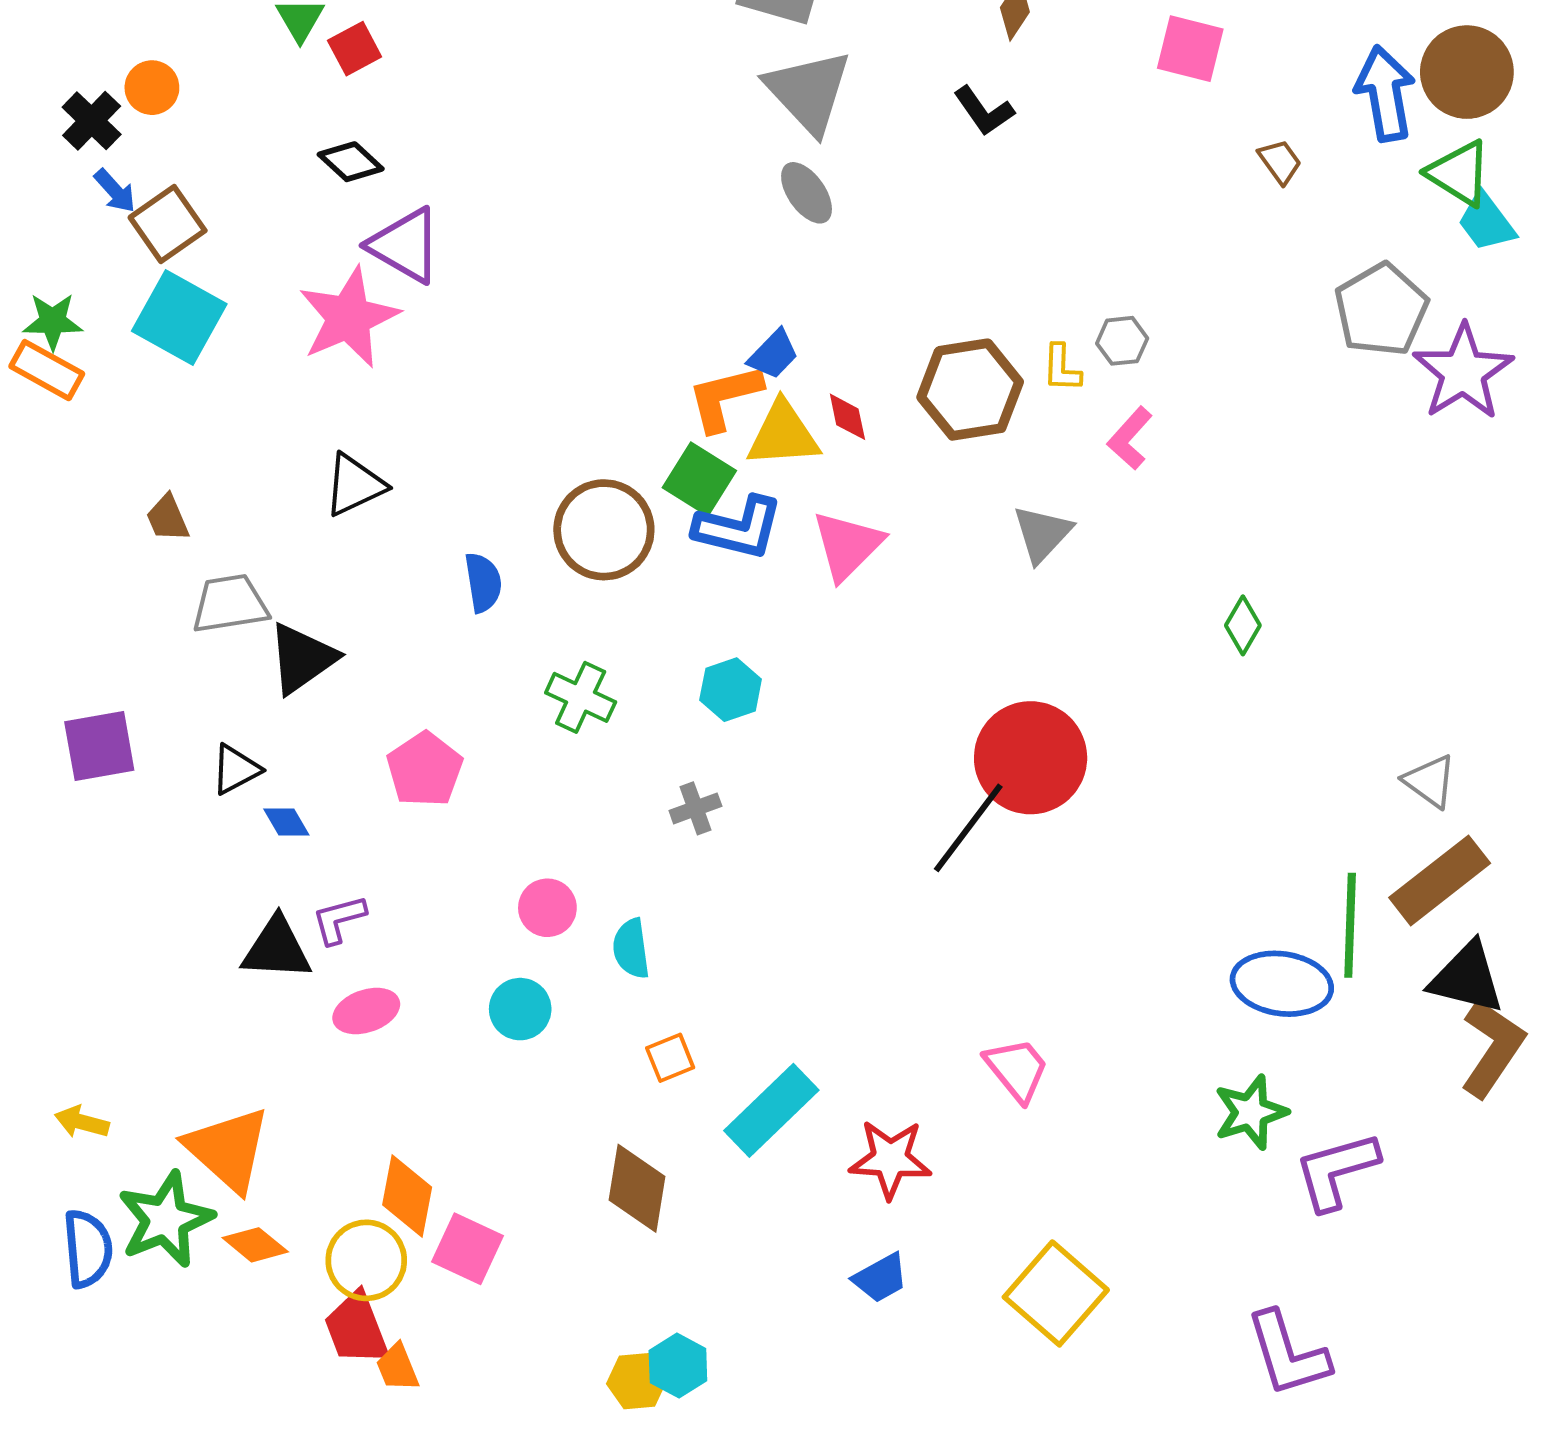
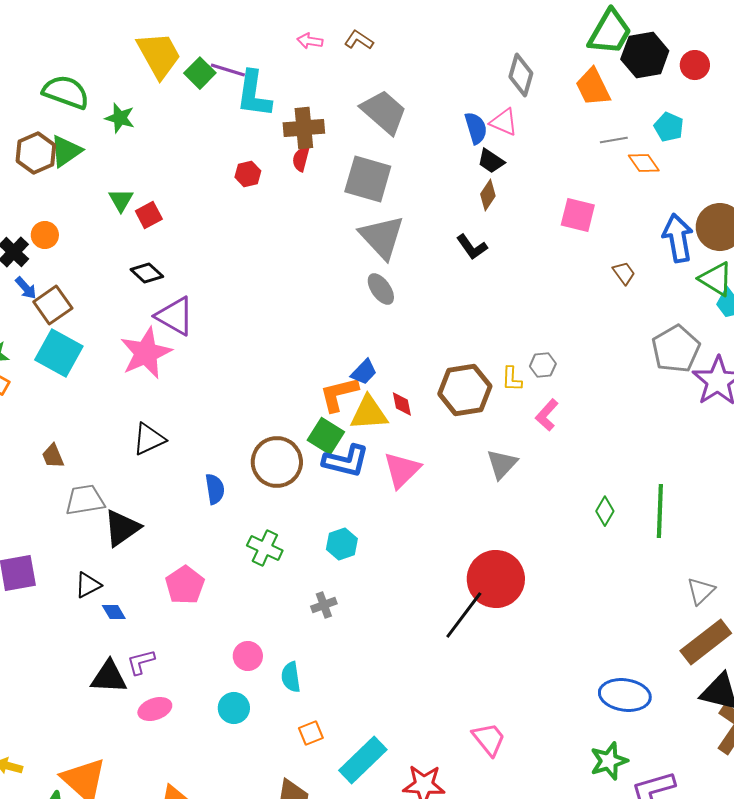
gray triangle: (1430, 781) -> (701, 591), turned 40
green line: (1350, 925) -> (660, 511), moved

